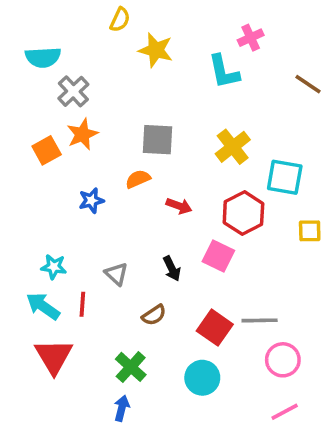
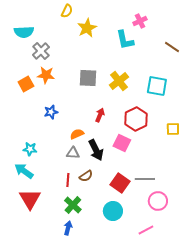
yellow star: (156, 50) -> (87, 28), turned 30
orange star: (82, 134) -> (46, 75), turned 30
yellow cross: (233, 147) -> (119, 81), moved
cyan square: (285, 177) -> (157, 86), moved
orange semicircle: (138, 179) -> (77, 134), moved
red arrow: (179, 206) -> (100, 115), turned -88
black arrow: (172, 269) -> (96, 150), size x1.5
gray triangle: (116, 274) -> (73, 153), moved, turned -40
red line: (82, 304) -> (68, 180), moved
pink line: (285, 412) -> (146, 230), moved

